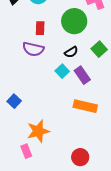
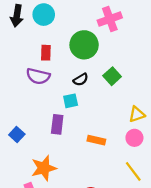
cyan square: (62, 71) -> (71, 101), turned 32
purple rectangle: (82, 75) -> (57, 124), moved, turned 42
orange rectangle: (85, 106) -> (96, 140), size x0.7

